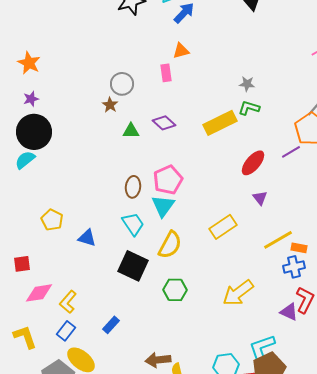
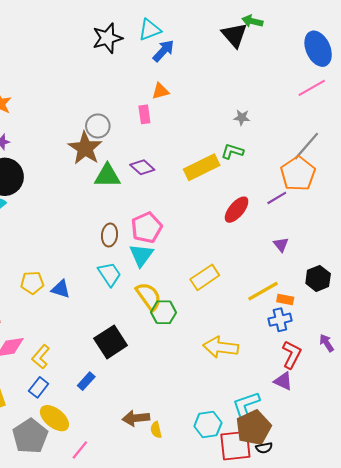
gray star: (247, 84) -> (242, 118), moved
brown star: (110, 105) -> (85, 148), size x2.0
green triangle: (131, 131) -> (107, 176), size x1.5
purple triangle: (260, 198) -> (281, 245), moved
yellow pentagon: (52, 220) -> (32, 283), moved, turned -30
yellow semicircle: (170, 245) -> (149, 296), turned -64
black square: (133, 266) -> (111, 342), moved, turned 32
green hexagon: (175, 290) -> (163, 312), moved
yellow arrow: (238, 293) -> (221, 347), turned 44
purple triangle: (289, 312) -> (283, 381), moved

